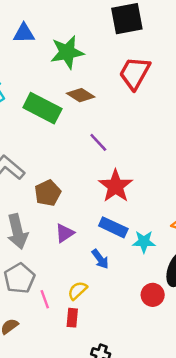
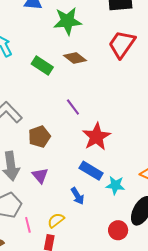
green rectangle: (42, 108) -> (42, 66), size x0.7
purple line: (98, 142) -> (73, 107), moved
purple triangle: (65, 233) -> (40, 176), moved, turned -42

